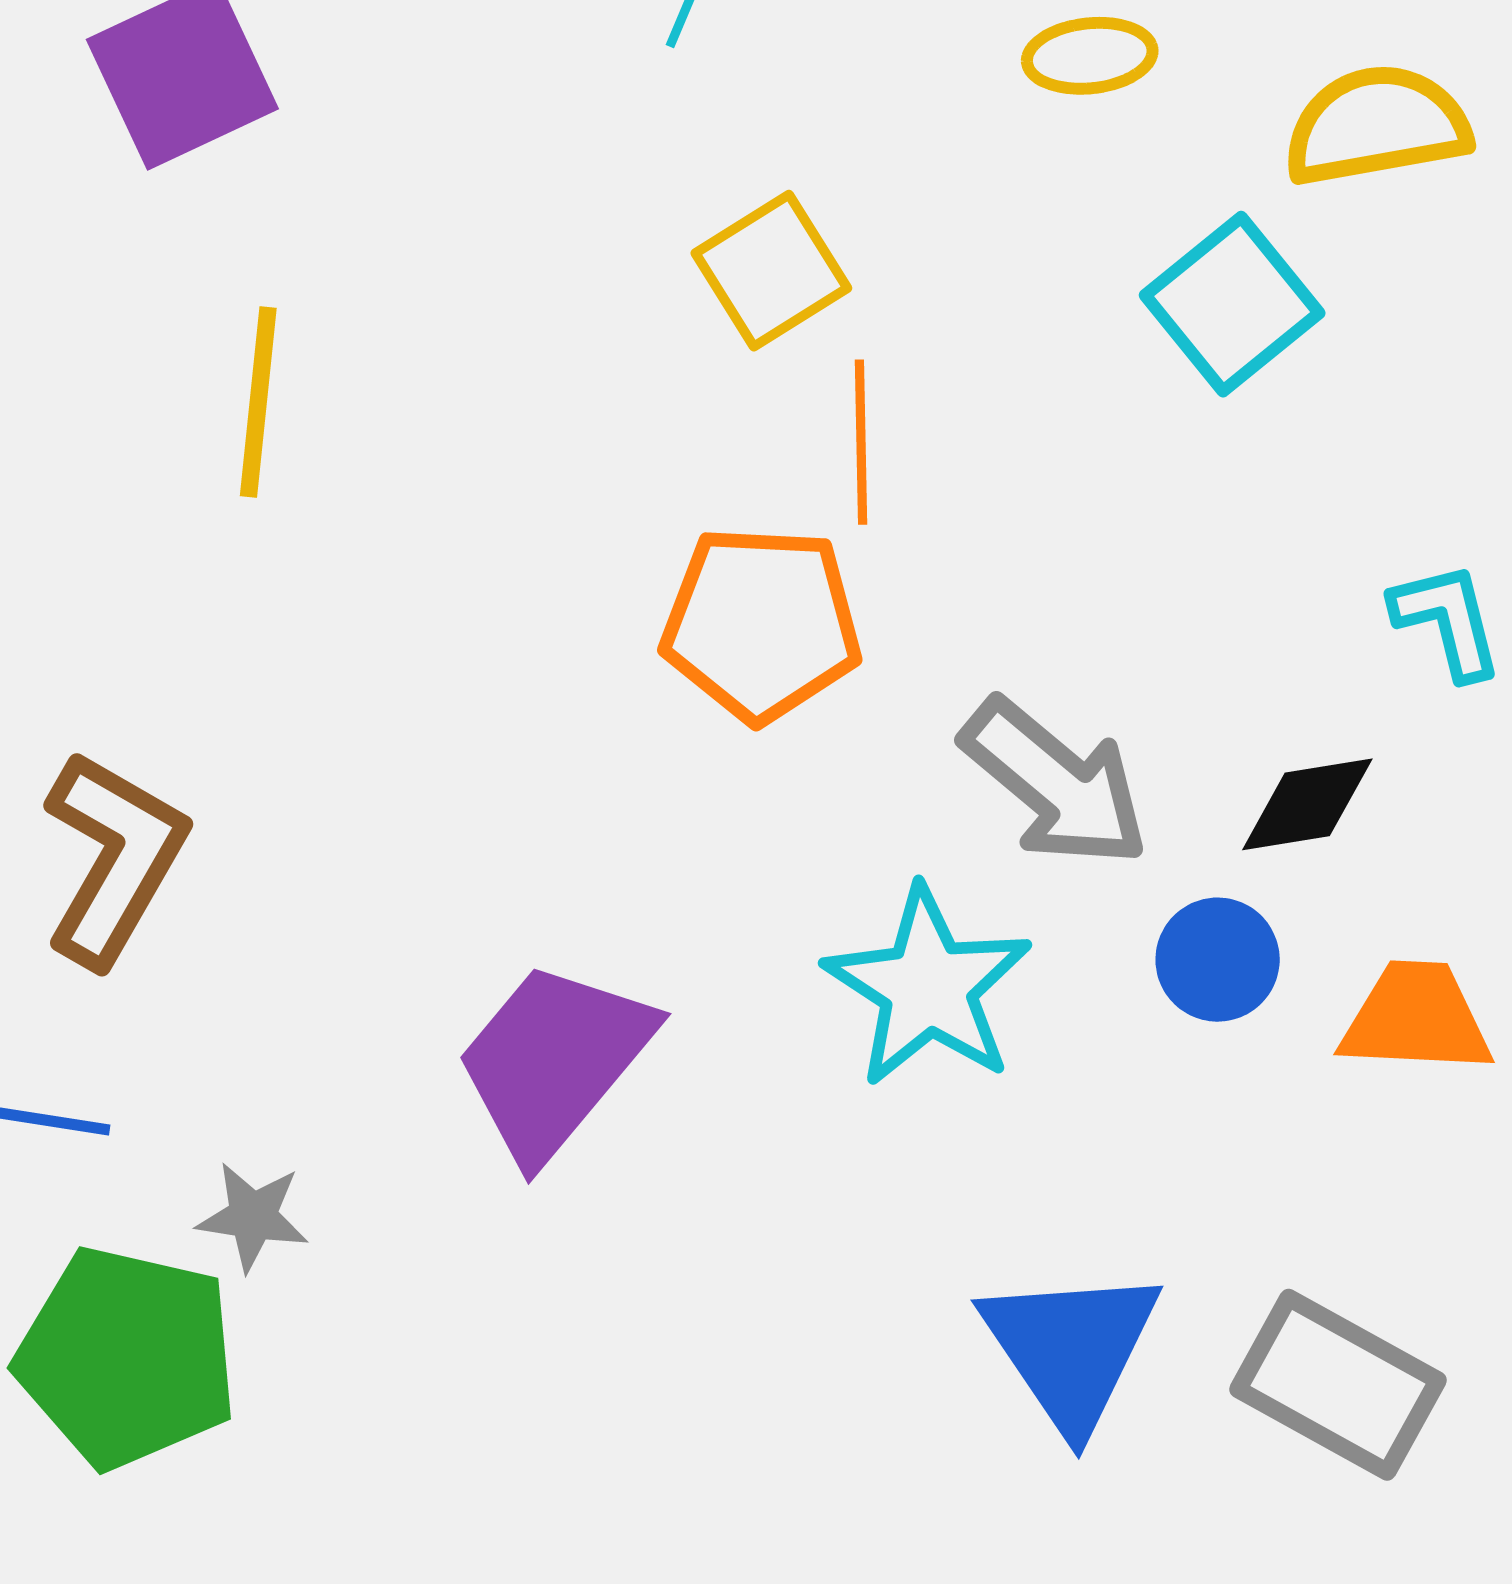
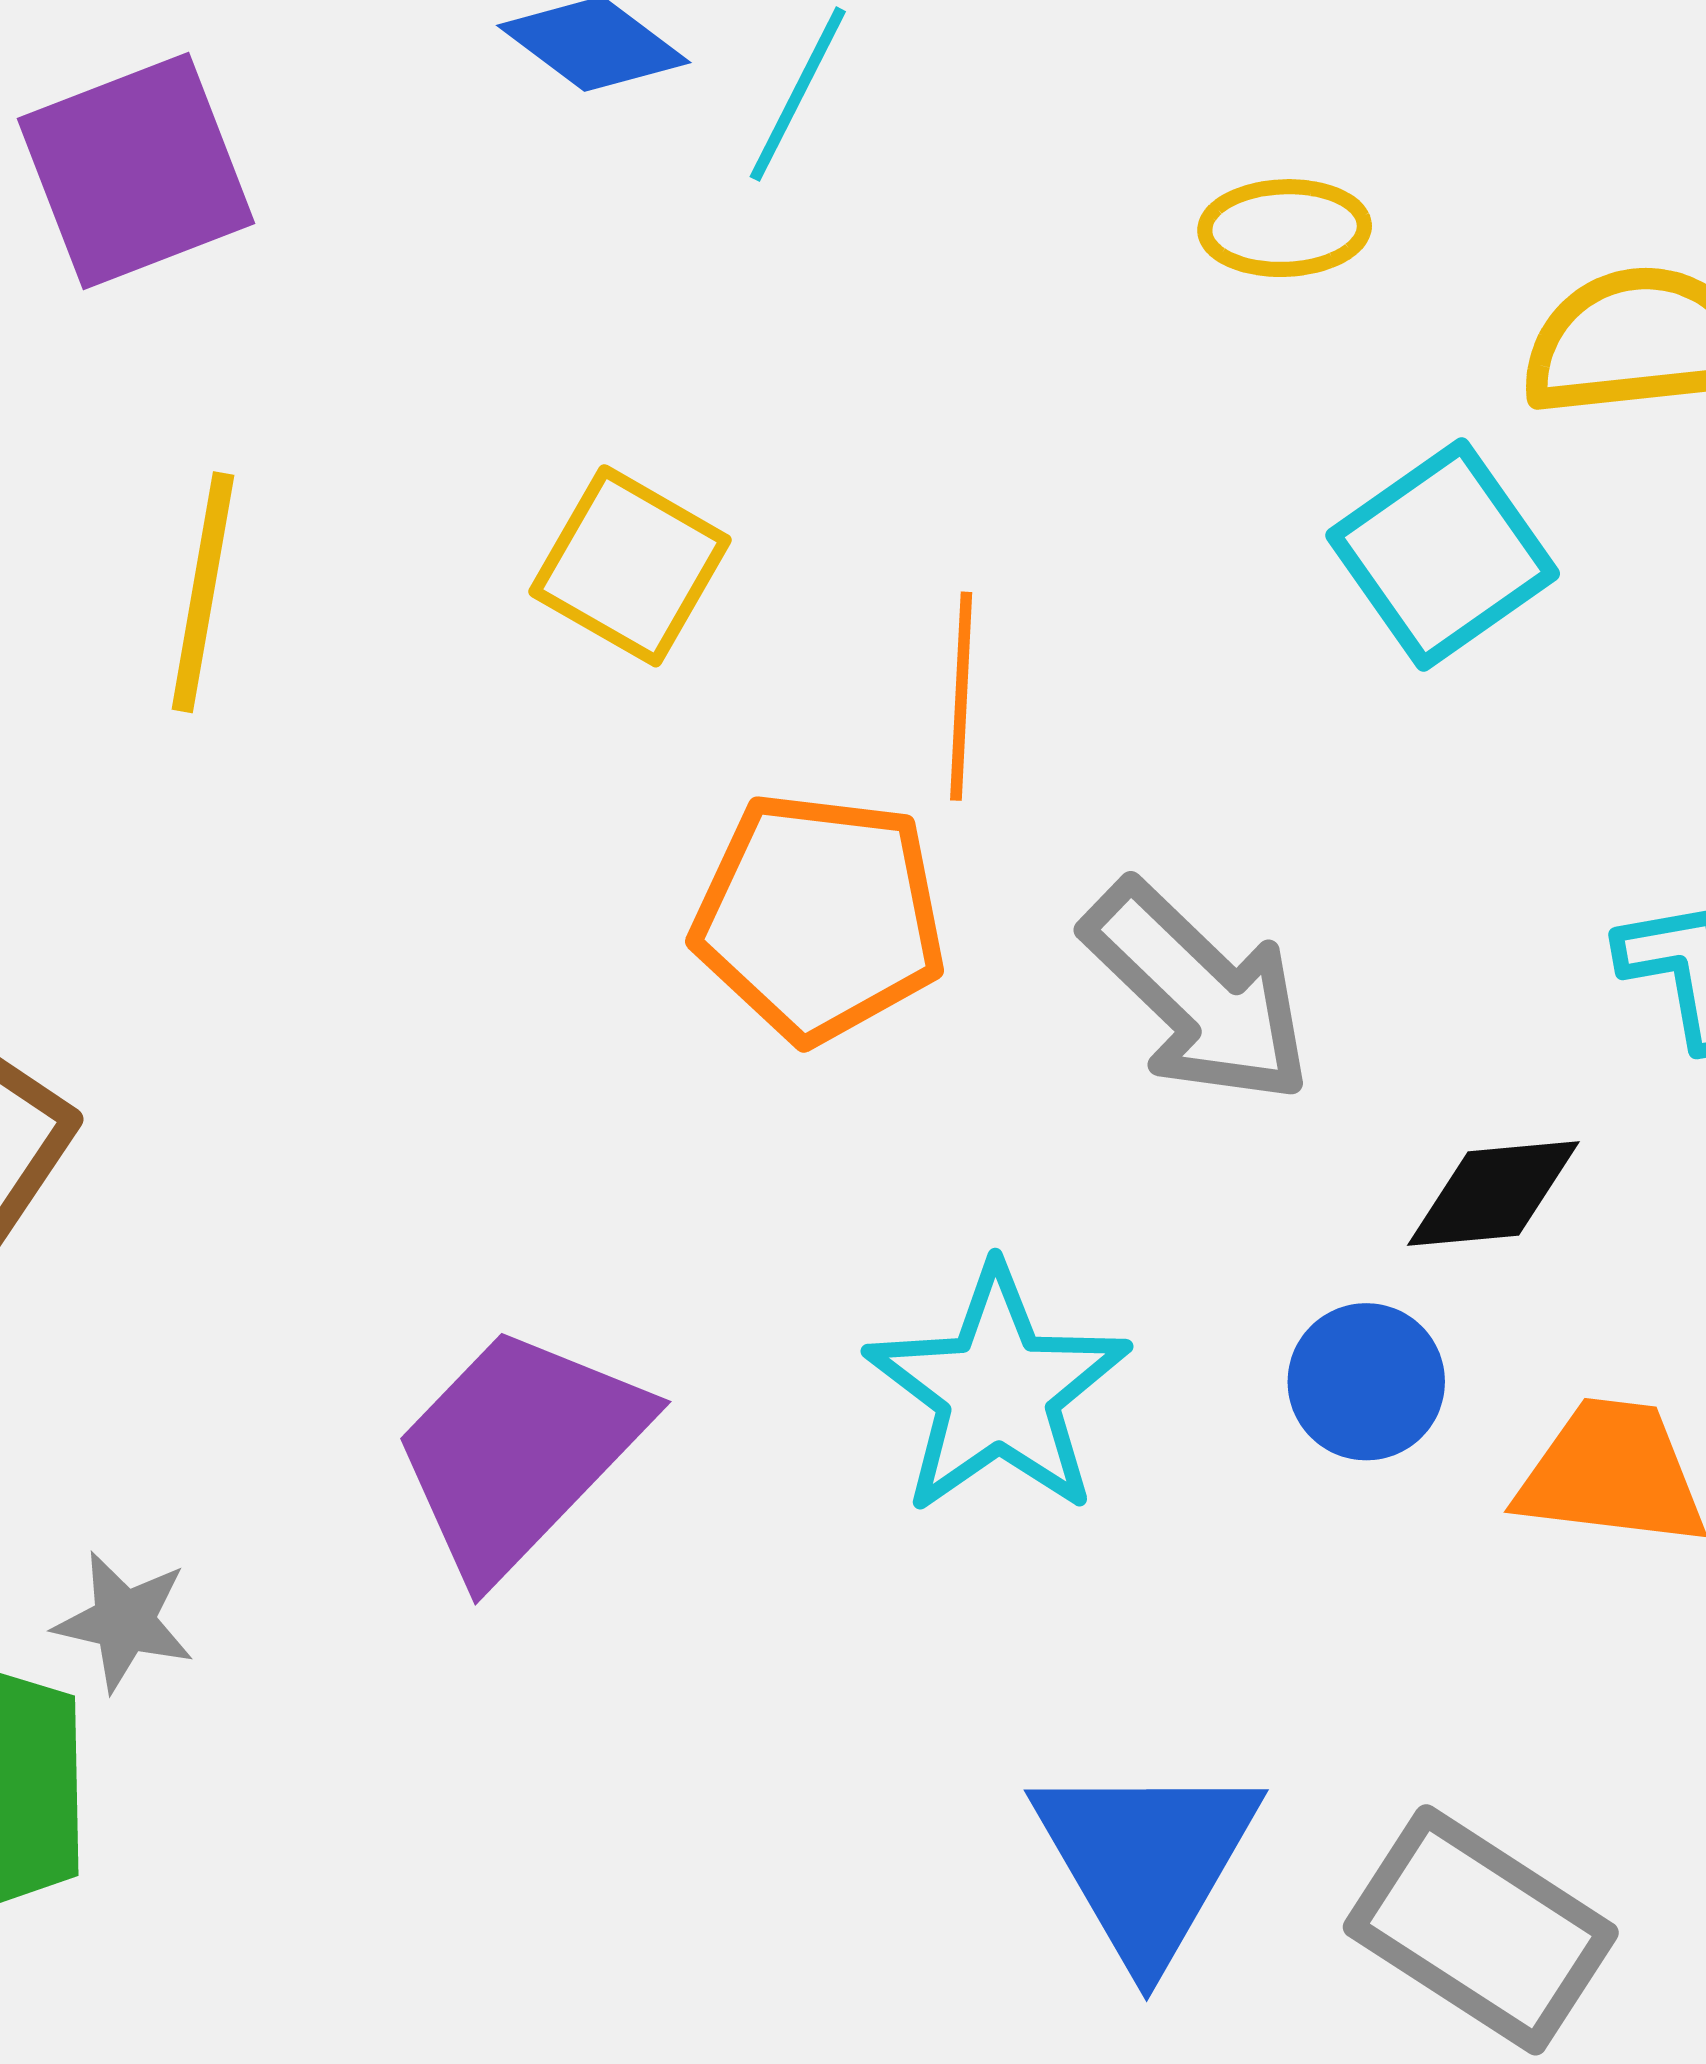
yellow square: (771, 271) -> (630, 566), moved, turned -32
gray arrow: (1055, 783) -> (1198, 993), moved

